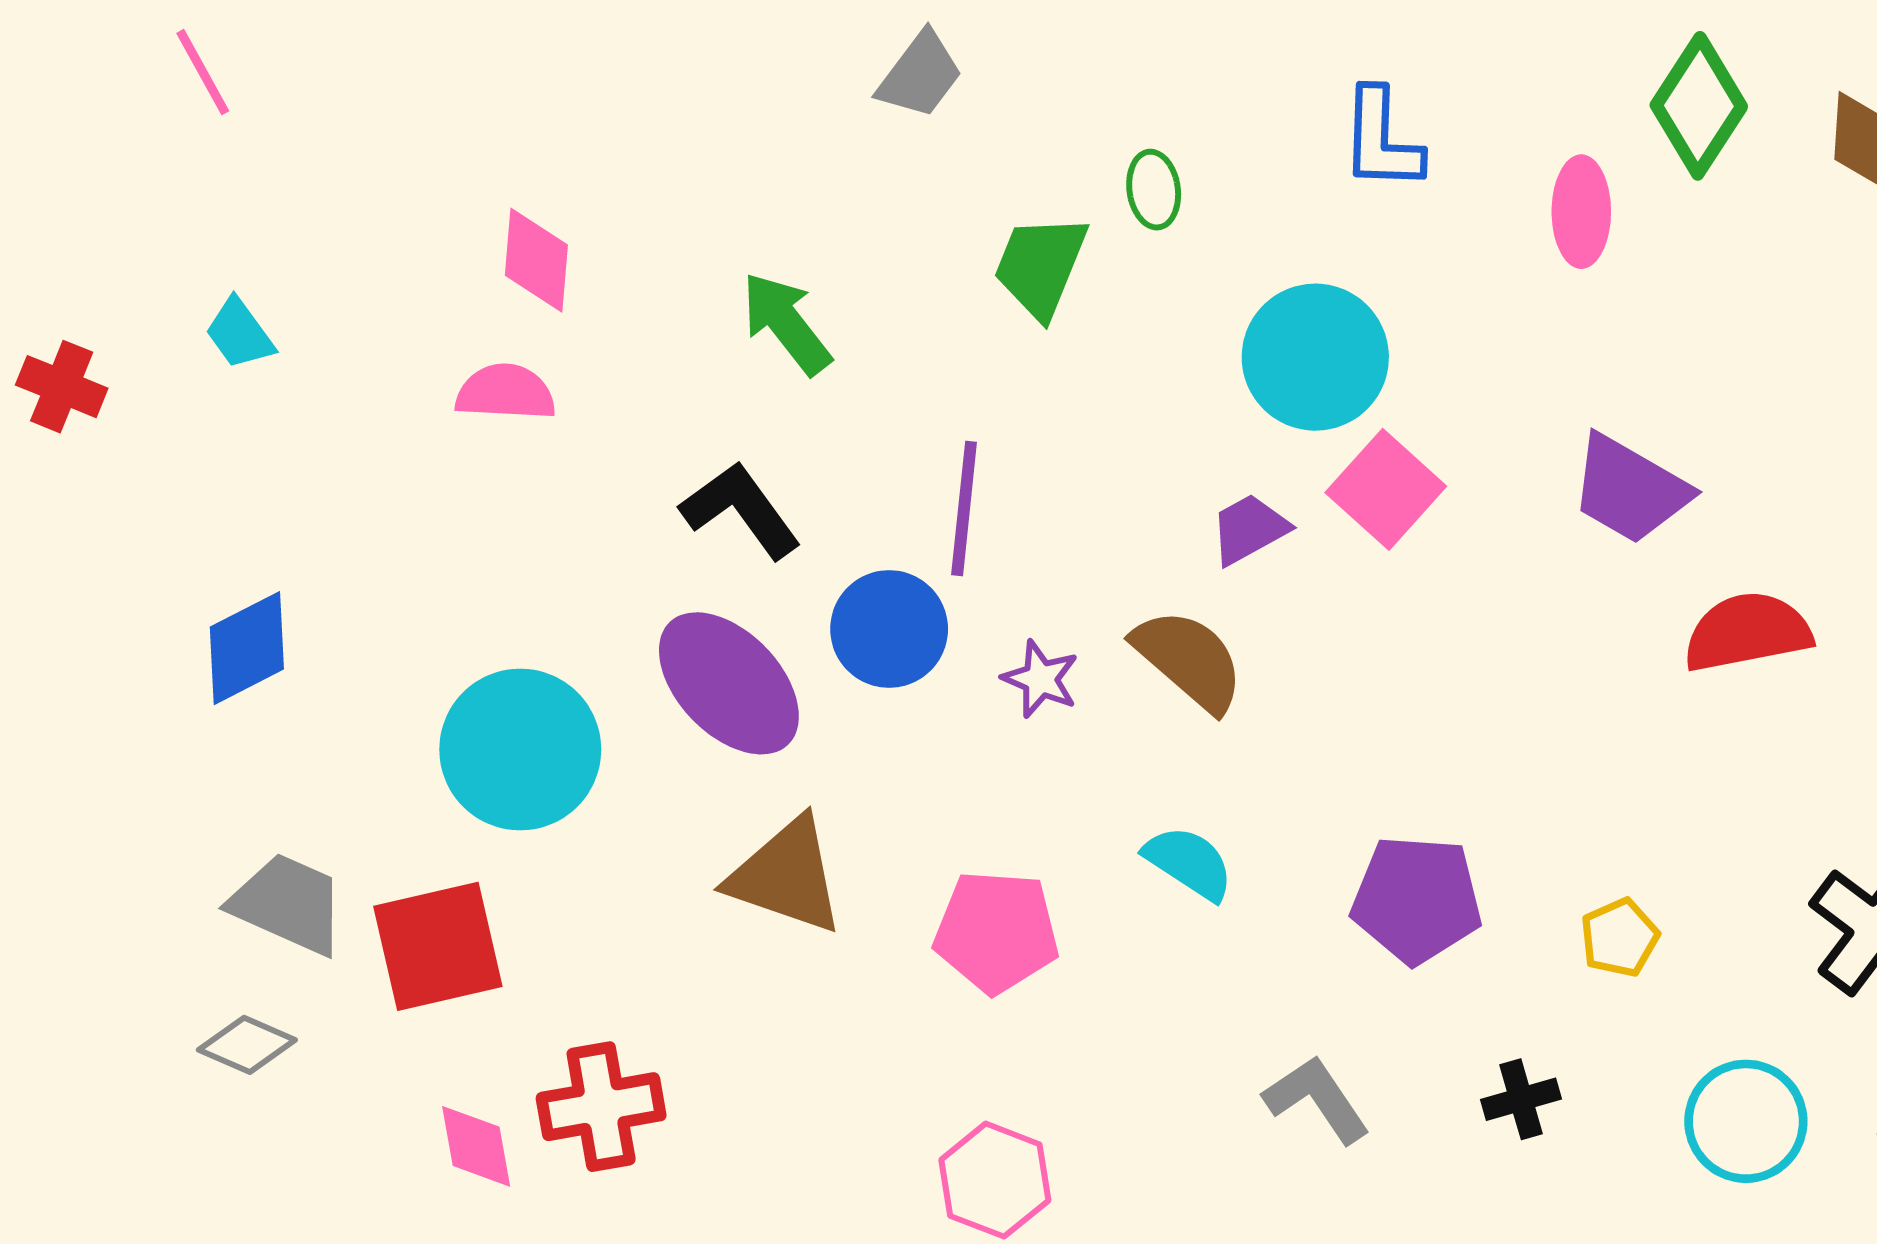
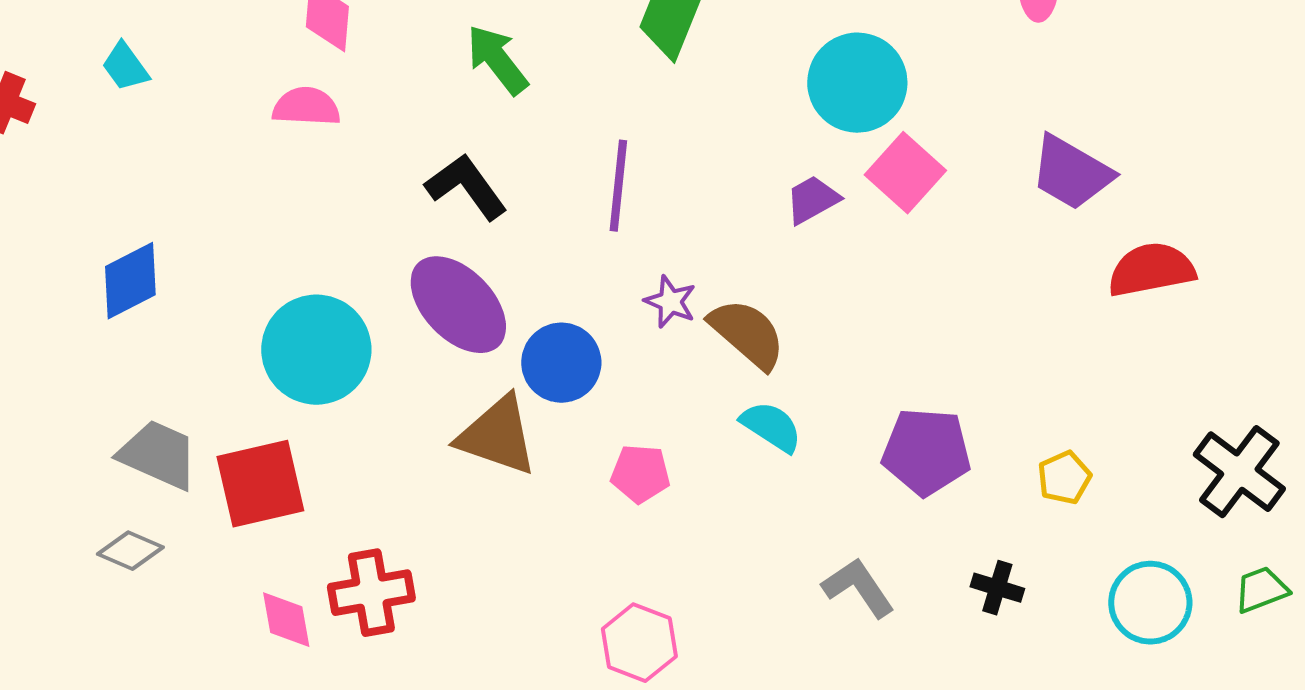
blue circle: (889, 629) -> (561, 363), moved
brown semicircle: (1189, 660) -> (747, 334), moved
pink pentagon: (996, 932) -> (640, 474), size x0.7
black cross: (1521, 1099) -> (997, 588), turned 33

